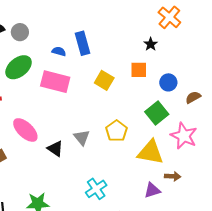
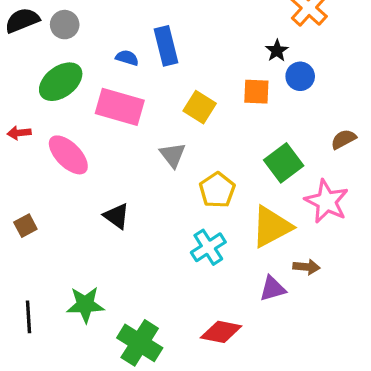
blue circle: (168, 82) -> (300, 76), moved
pink ellipse: (25, 130) -> (68, 155), moved
gray triangle: (82, 137) -> (173, 155), moved
yellow triangle: (151, 152) -> (272, 227), turned -40
cyan cross: (96, 189) -> (208, 247), moved

